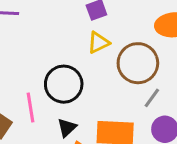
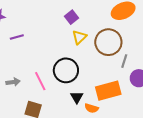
pink line: (30, 108) -> (40, 81), moved

